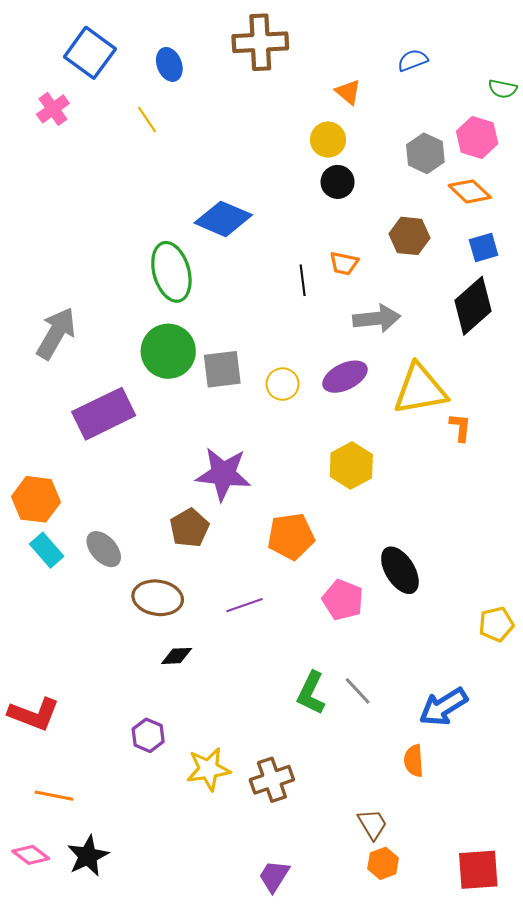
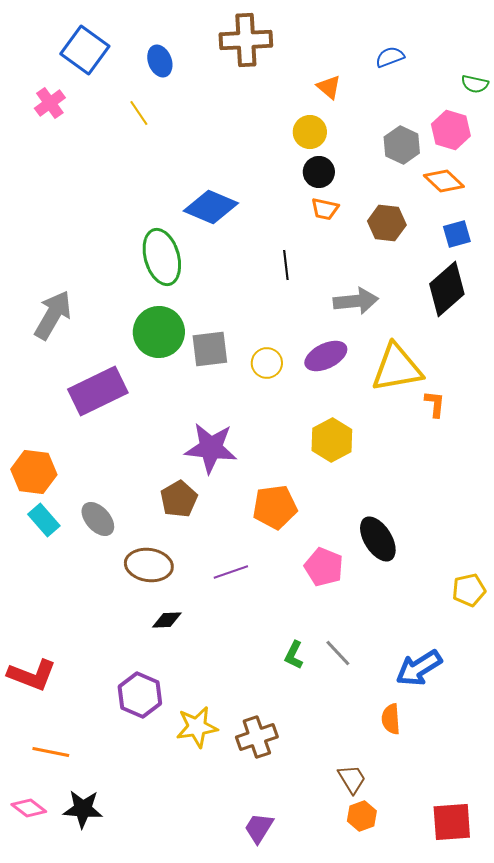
orange trapezoid: (344, 263) -> (325, 209), moved
green L-shape: (311, 693) -> (294, 655), size x0.7
purple hexagon: (148, 735) -> (140, 695), size x1.4
black star: (88, 856) -> (83, 809), turned 30

